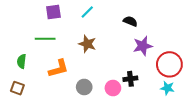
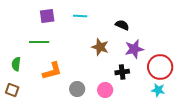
cyan line: (87, 12) -> (80, 16), turned 48
brown star: (87, 44) -> (100, 47), moved
black cross: (130, 79) -> (122, 72), moved

